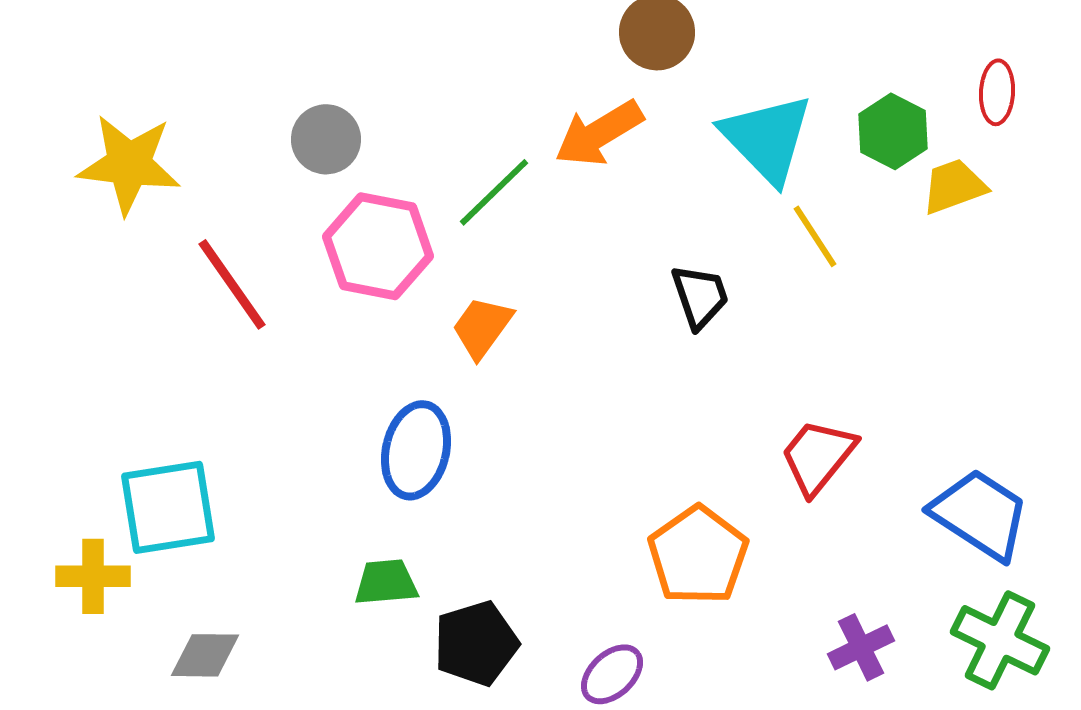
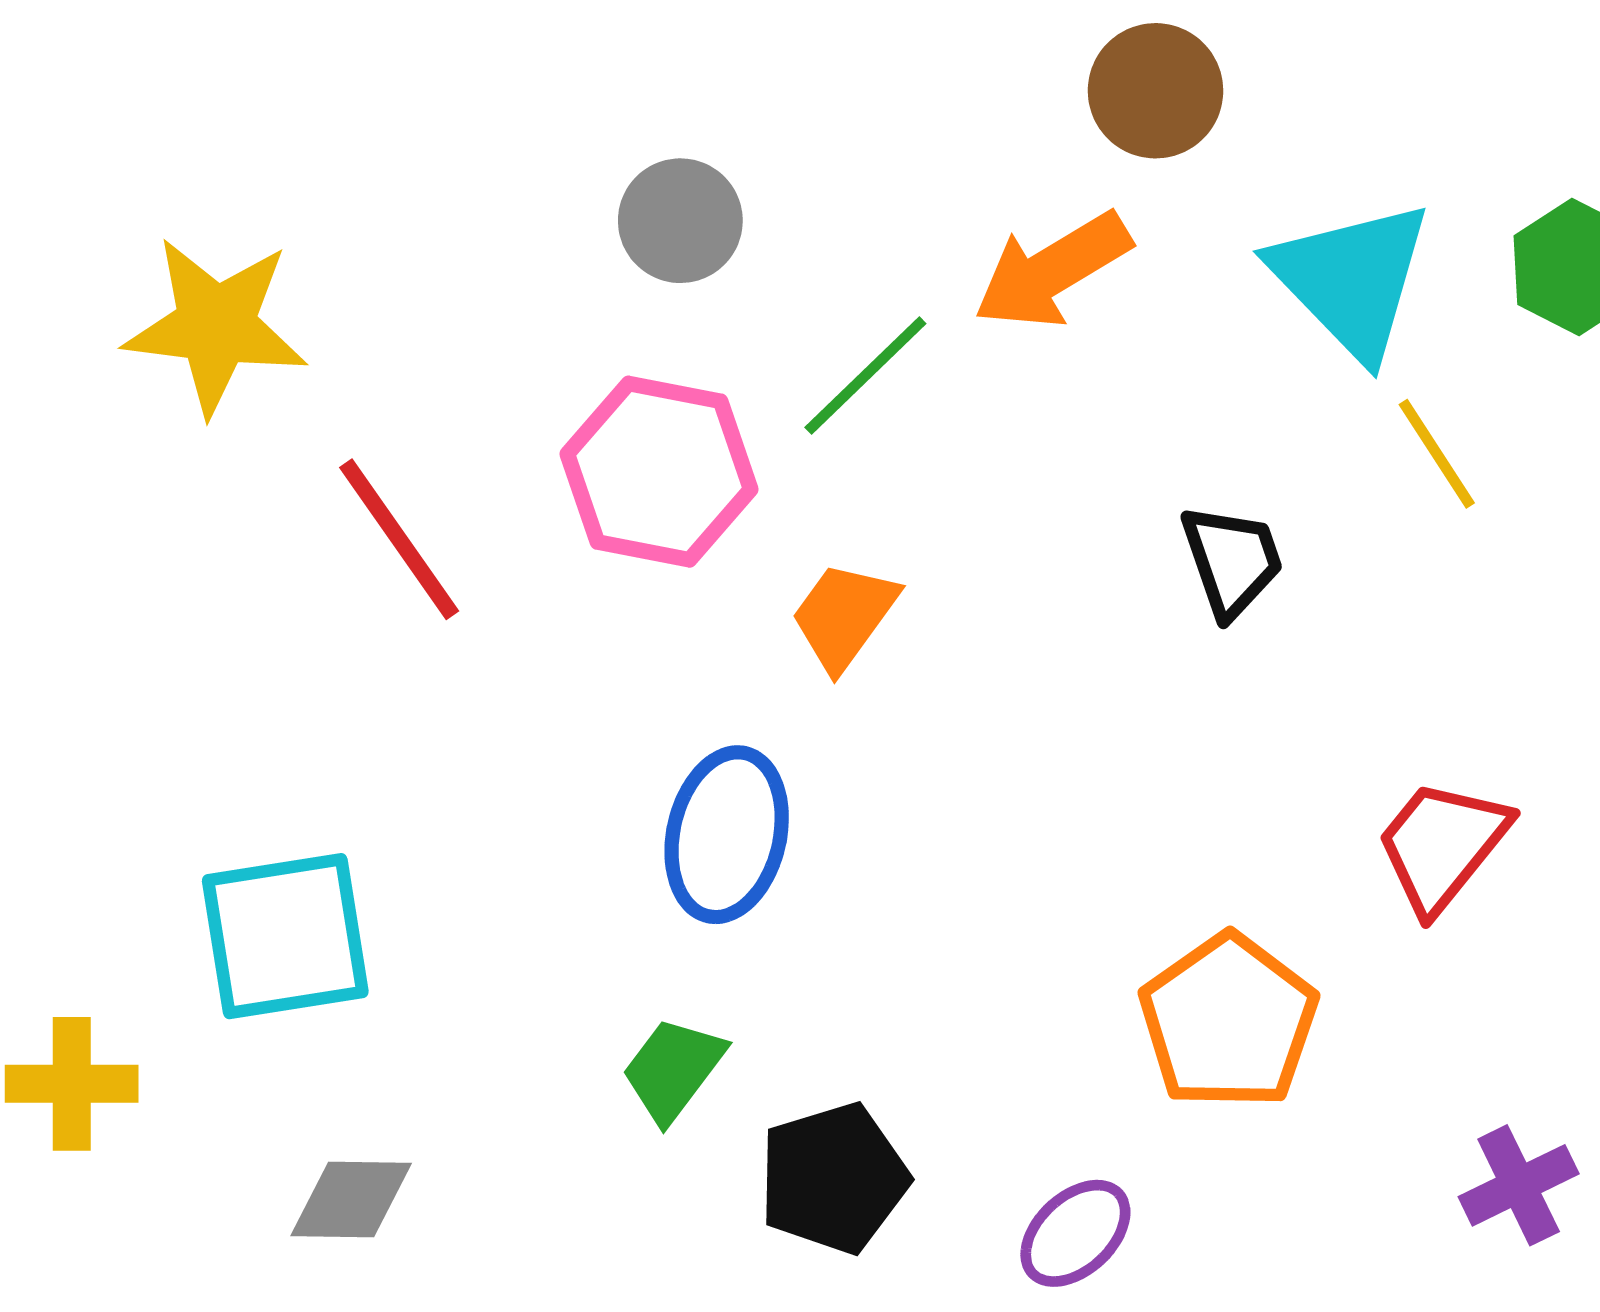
gray circle: (326, 139) -> (680, 221), moved
yellow cross: (93, 576) -> (72, 1084), moved
green trapezoid: (386, 582) -> (673, 1070), turned -48

